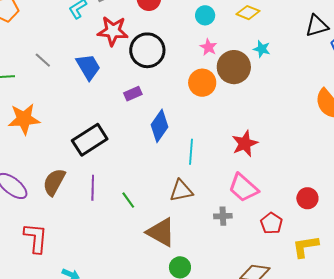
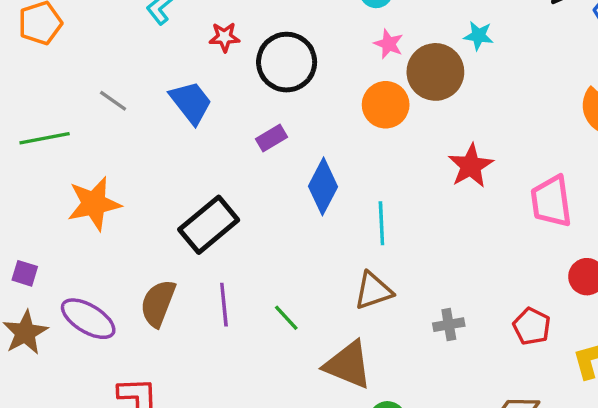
red star: (113, 31) -> (224, 37), size x0.6
red star: (245, 144) -> (471, 166), moved
pink trapezoid: (243, 188) -> (551, 201), moved, turned 48

